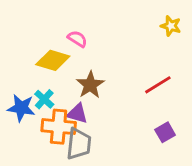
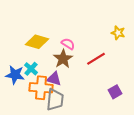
yellow star: (171, 26) -> (118, 33), moved
pink semicircle: (77, 39) -> (68, 44), moved
red line: (158, 85) -> (96, 59), moved

